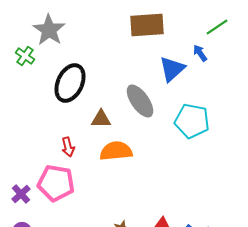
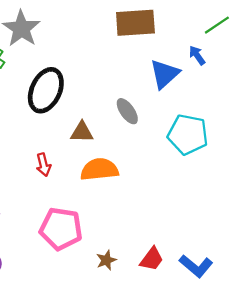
gray ellipse: (140, 101) -> (127, 111), size x0.7
pink pentagon: (56, 183) -> (61, 229), moved

